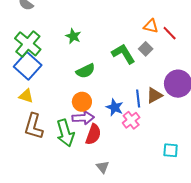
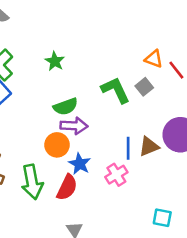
blue star: (115, 107) -> (80, 164), moved
purple arrow: (83, 118) -> (74, 126), moved

